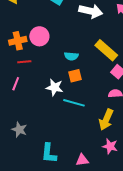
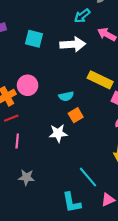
red line: (24, 62) -> (11, 118), moved
cyan line: (74, 103) -> (88, 177), moved, turned 50
gray star: (19, 130) -> (26, 177), moved

